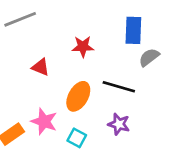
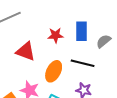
blue rectangle: (133, 30) -> (82, 31), moved
red triangle: (41, 67) -> (26, 51), size x1.5

